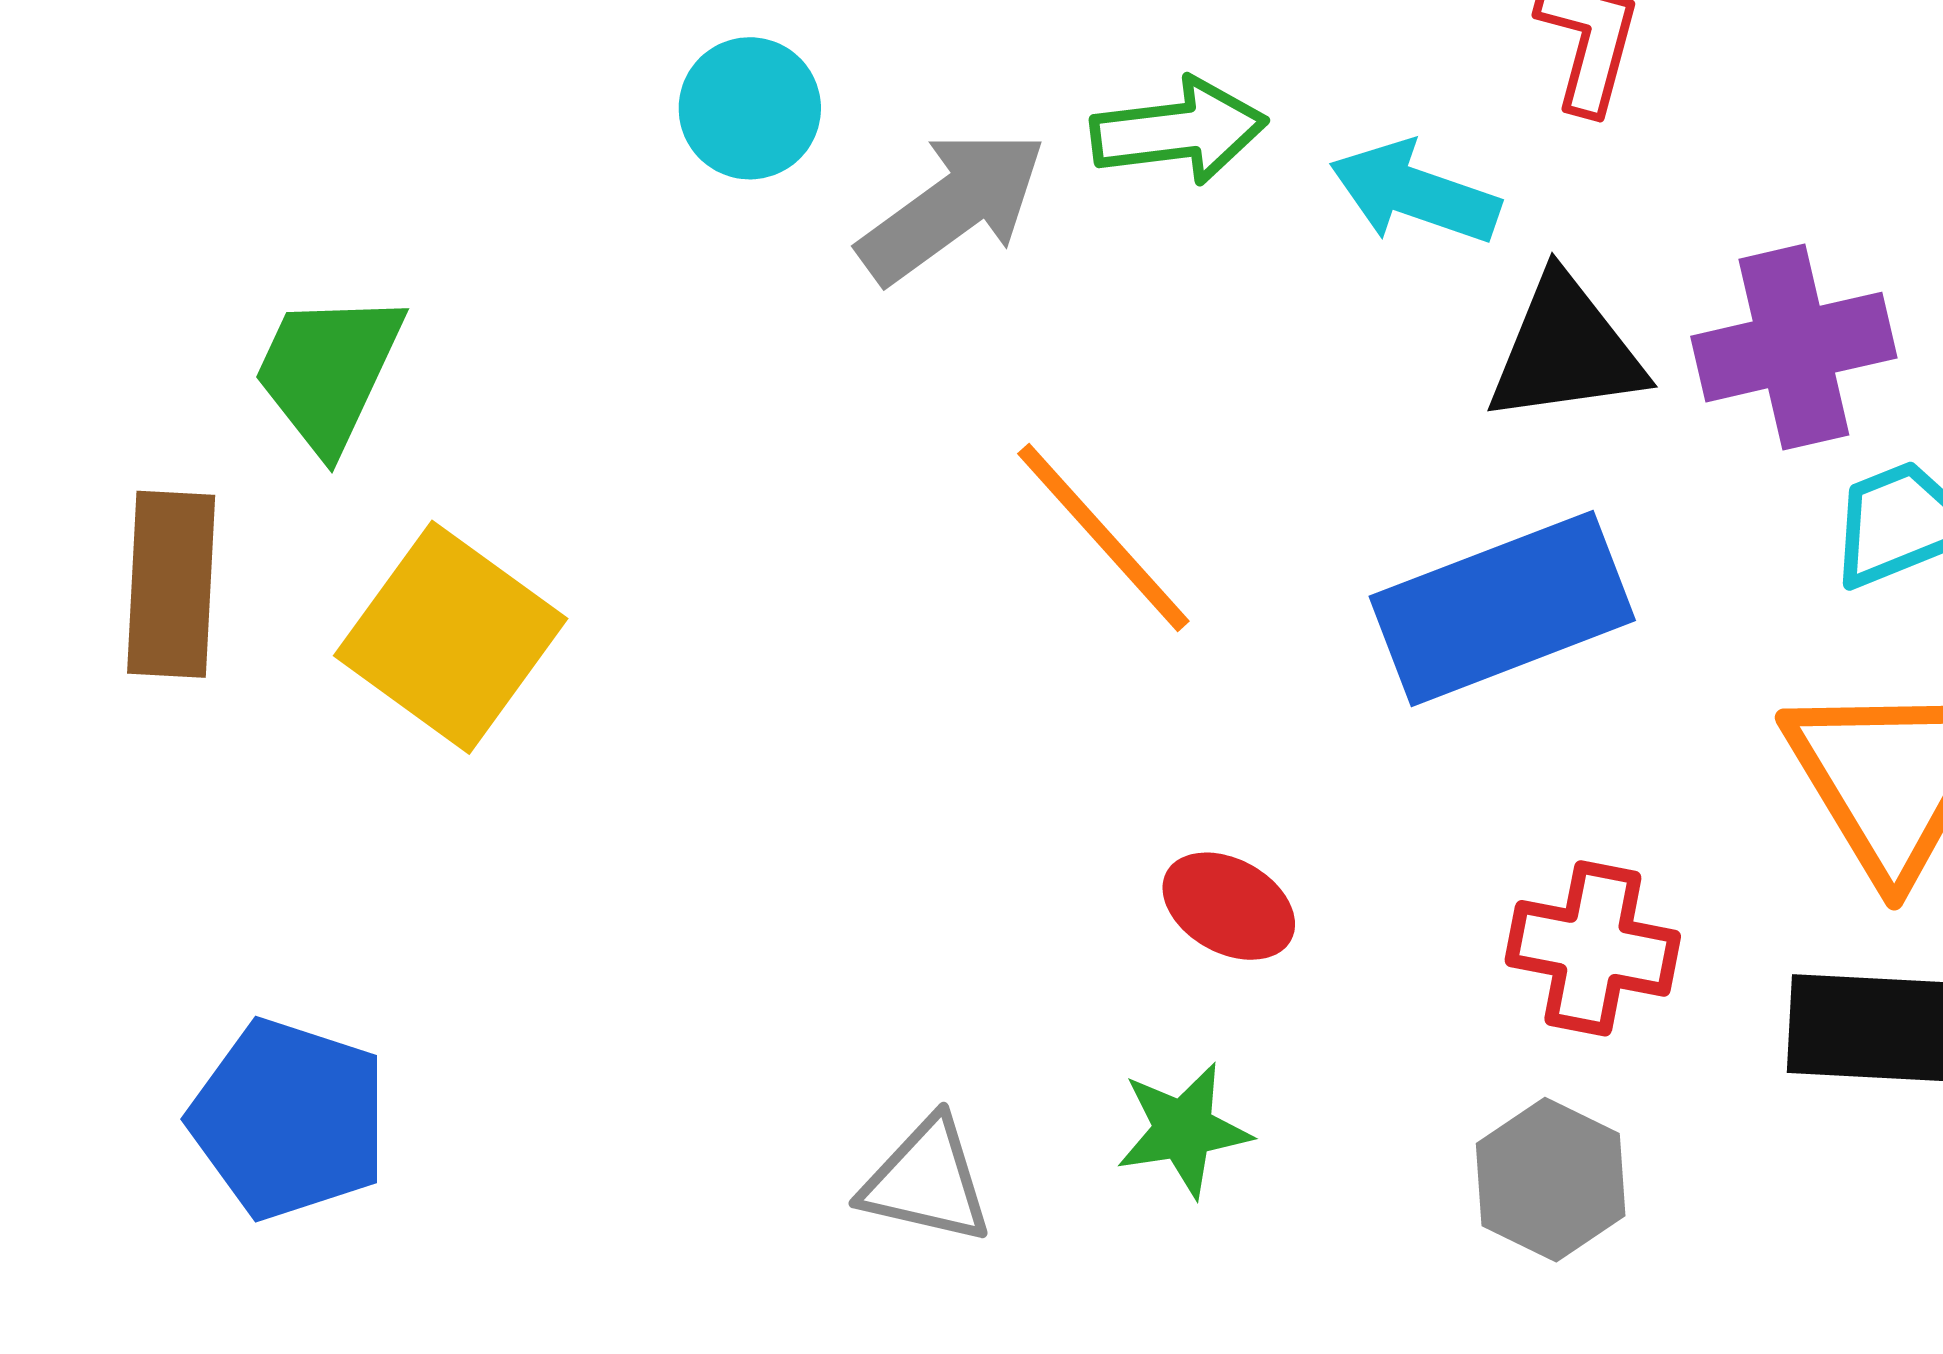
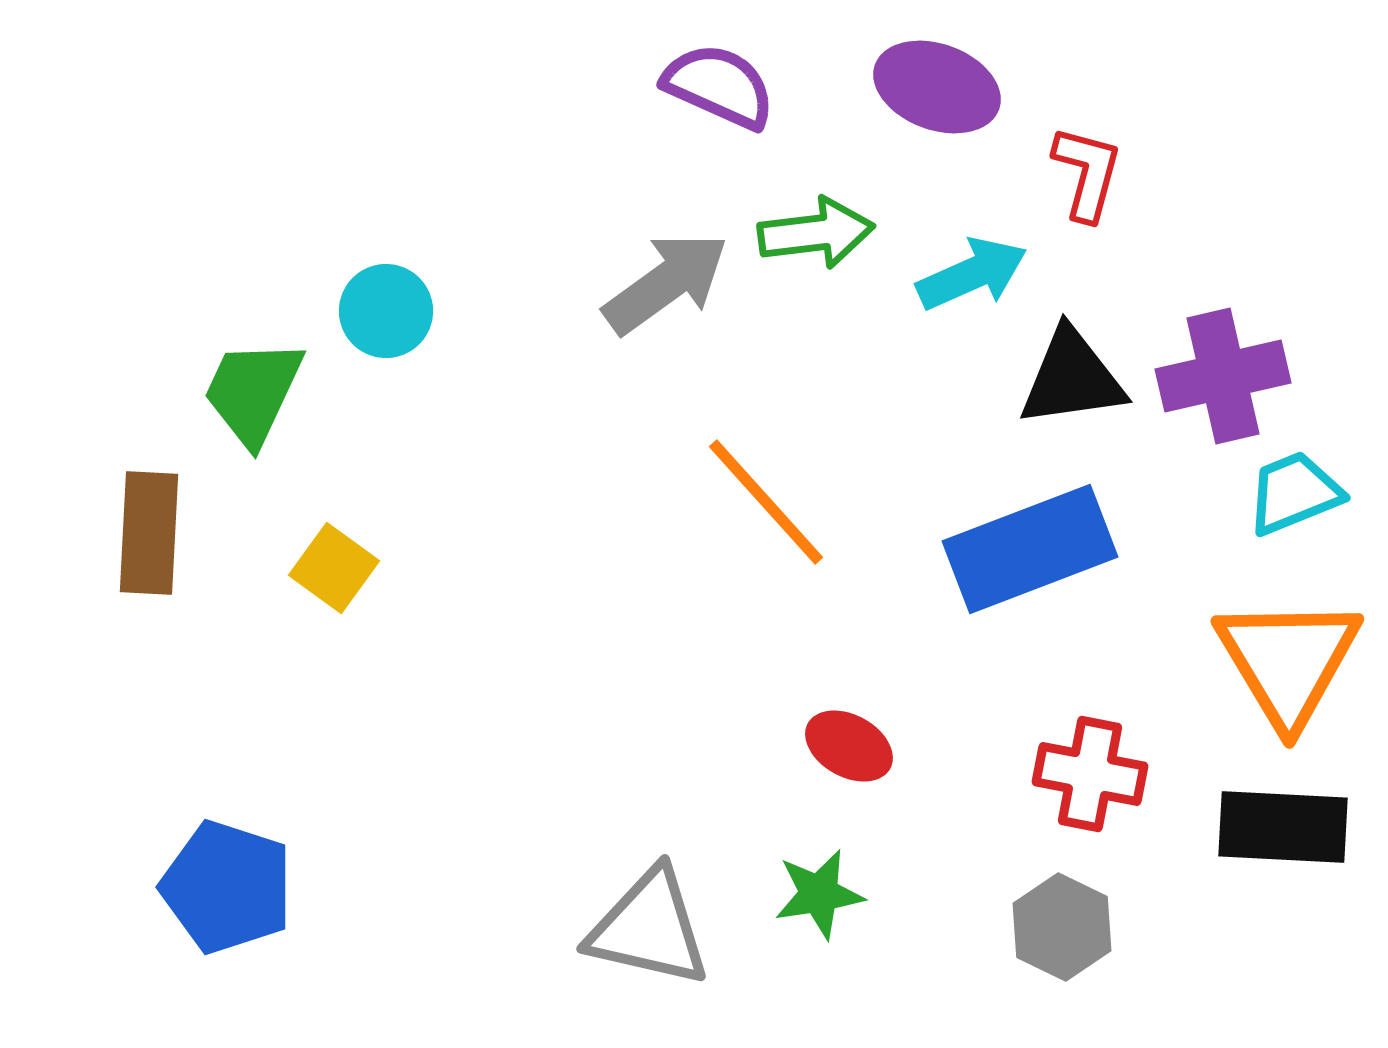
cyan circle: (750, 108) -> (386, 311), moved
cyan arrow: (1415, 193) -> (972, 274), turned 137
yellow square: (451, 637) -> (334, 568), size x0.6
gray triangle: (927, 1181) -> (649, 928), size x1.4

